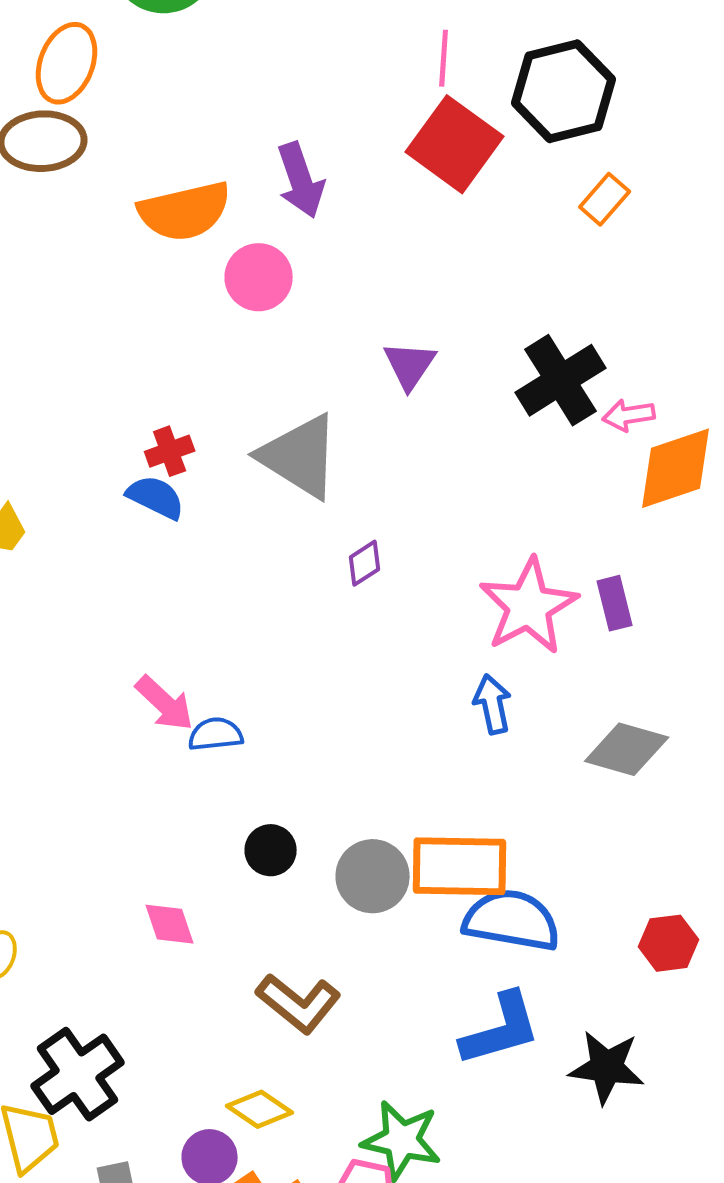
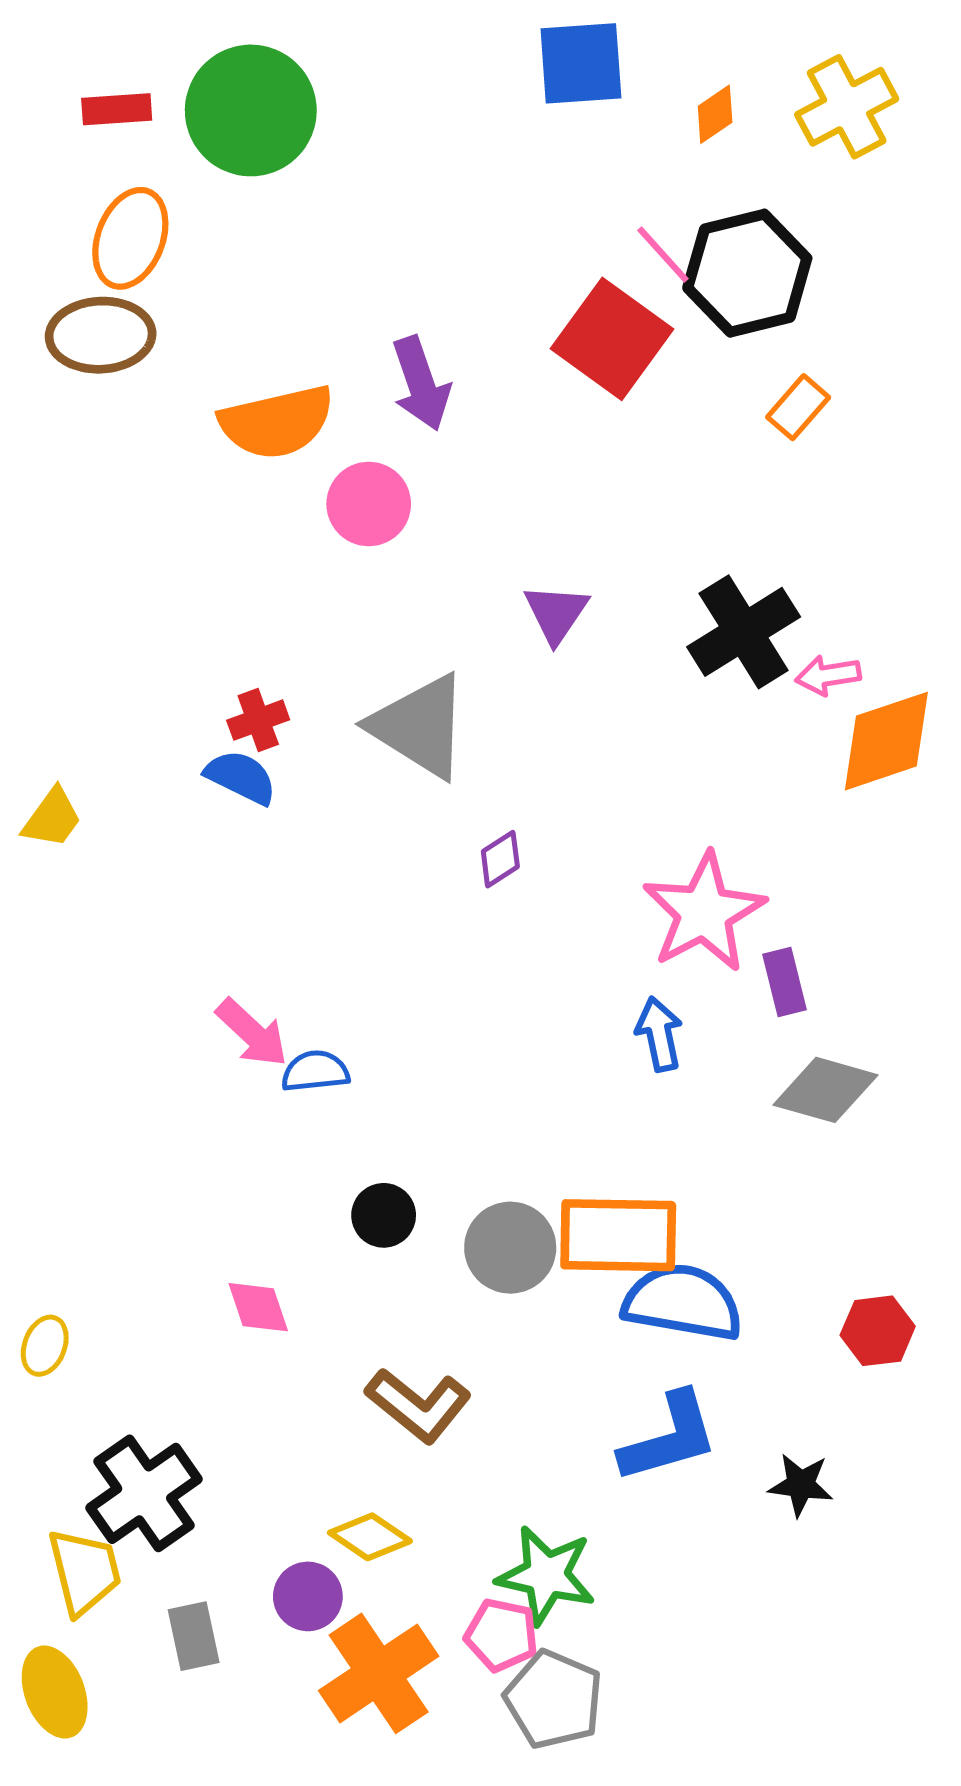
pink line: (444, 58) -> (663, 254), moved, turned -46
purple rectangle: (615, 603) -> (785, 982), moved
black star: (607, 1067) -> (801, 1485), size x0.7

